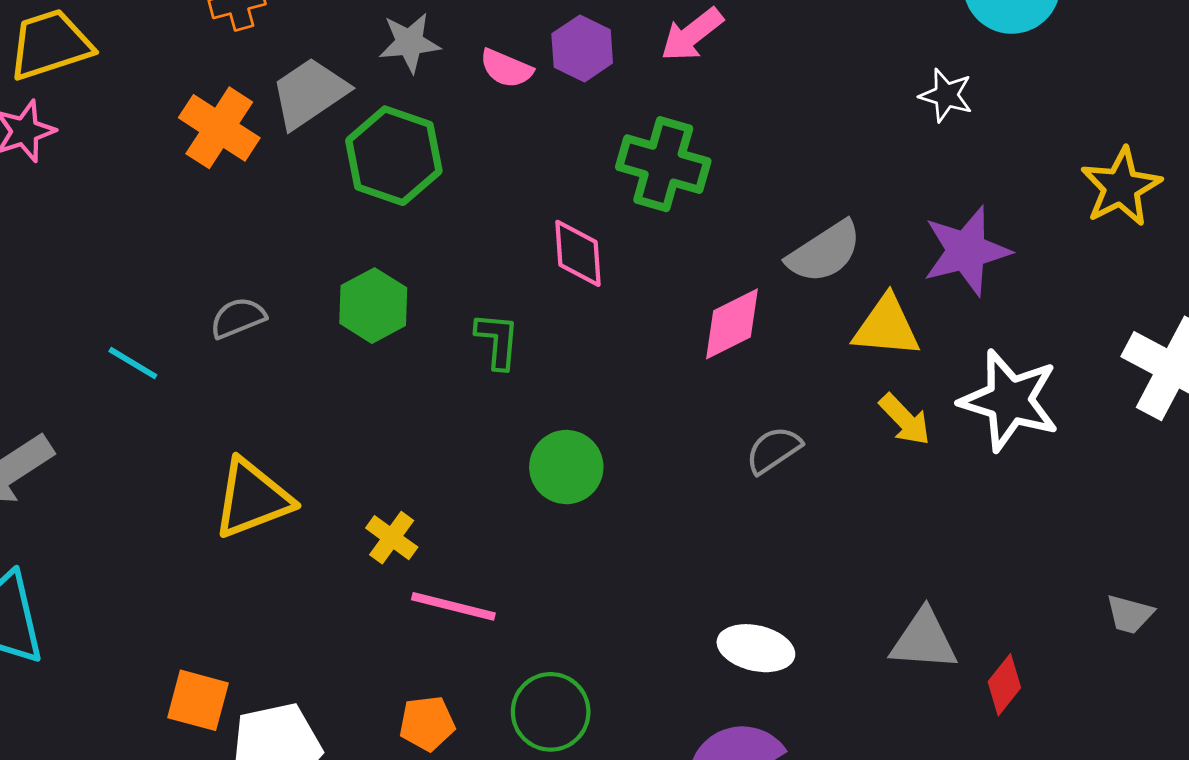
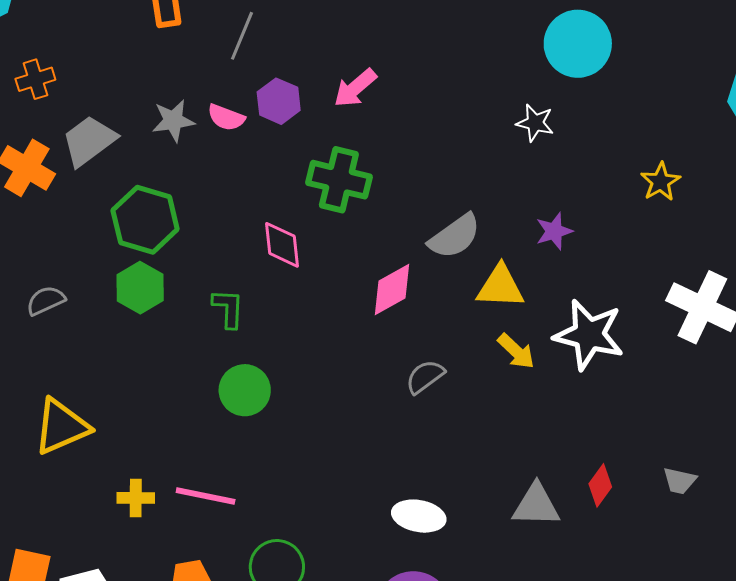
gray star: (409, 43) -> (173, 121), moved
green hexagon: (394, 156) -> (145, 220), moved
yellow star: (1121, 187) -> (660, 182), size x0.7
purple star: (966, 251) -> (554, 231), size x0.6
green circle: (566, 467) -> (245, 390), moved
yellow cross: (392, 538) -> (136, 498), moved, turned -33
red diamond: (1004, 685) -> (600, 485), moved

